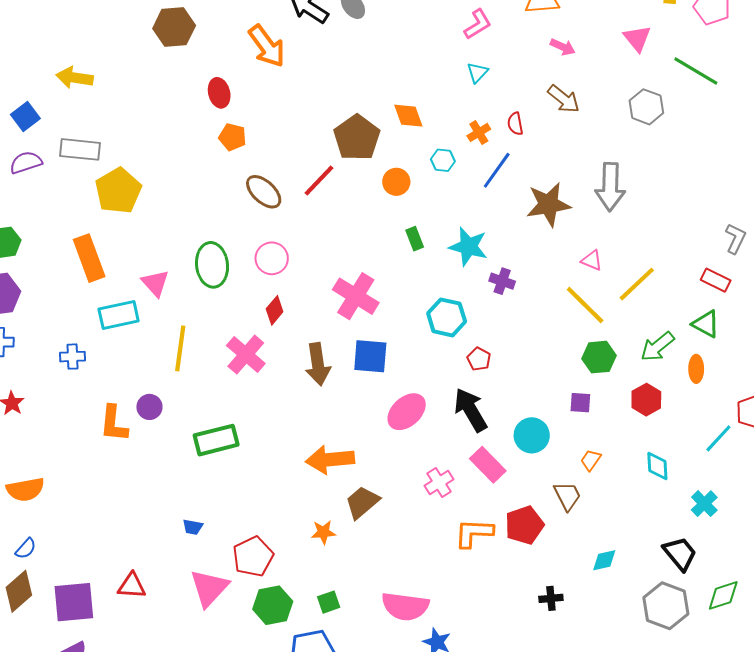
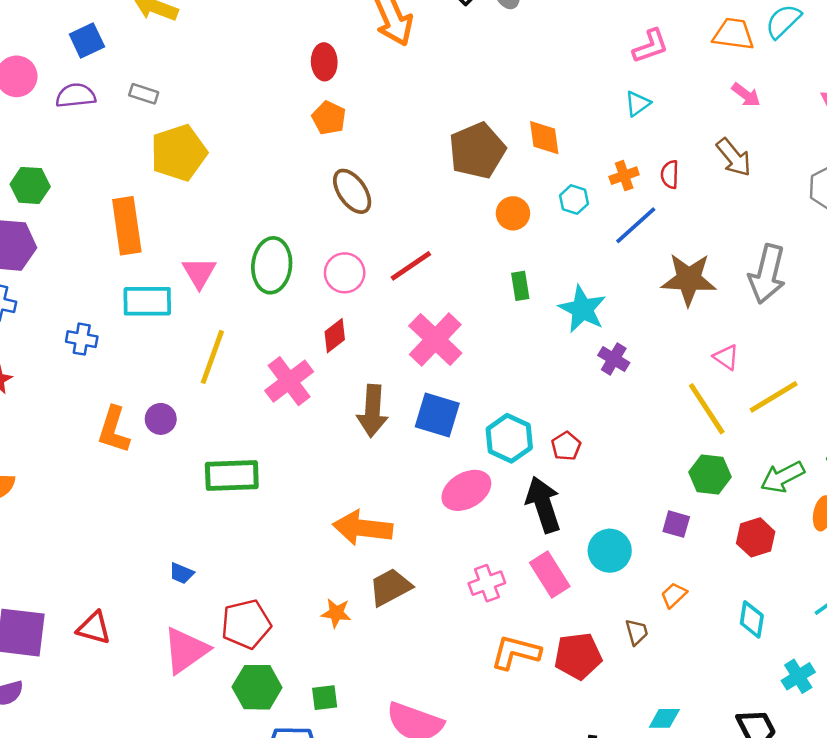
gray rectangle: (80, 149) -> (144, 94), size x0.6
red line: (319, 181) -> (411, 266), moved
cyan hexagon: (447, 317) -> (509, 438), moved
brown trapezoid: (567, 496) -> (637, 632), size x0.7

